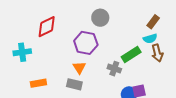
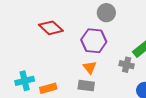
red diamond: (47, 27) -> (51, 28), turned 75
cyan cross: (22, 52) -> (25, 81), moved

